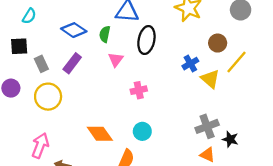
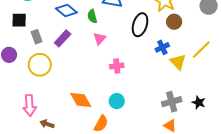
green semicircle: (105, 34) -> (92, 16), turned -32
black ellipse: (146, 40) -> (140, 25), moved
brown circle: (218, 43) -> (174, 22), moved
black star: (230, 139) -> (199, 102), moved
pink arrow: (40, 146) -> (30, 105), turned 150

